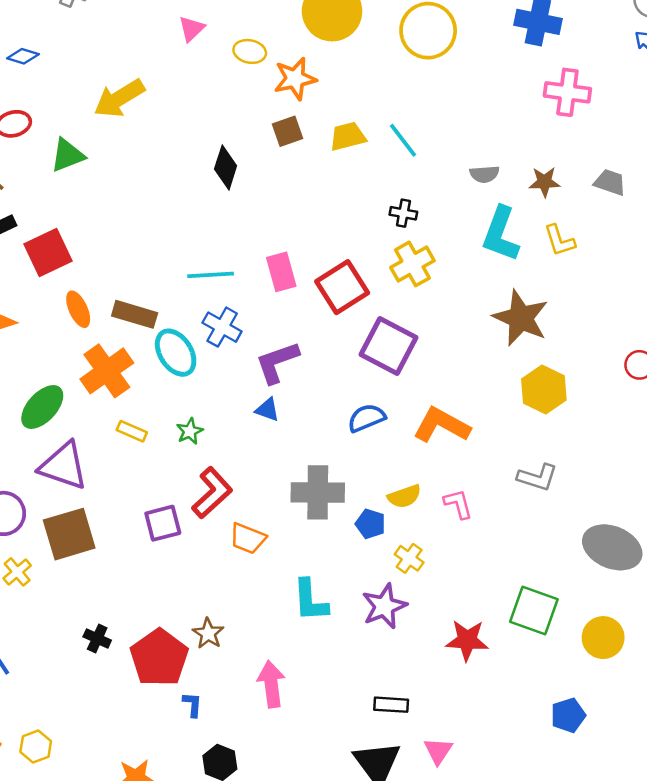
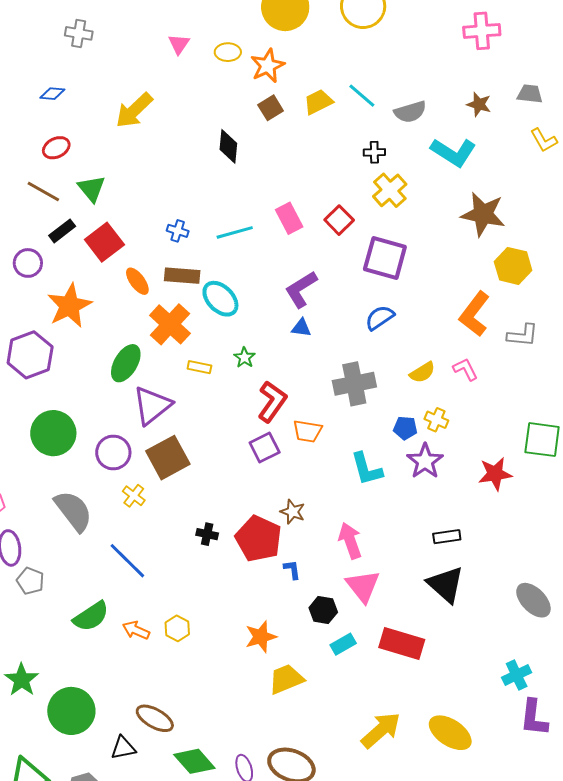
green triangle: (68, 155) -> (91, 188), moved, turned -36
gray semicircle: (484, 174) -> (410, 112), moved, size x1.4
brown star: (545, 182) -> (479, 104), turned 30
cyan L-shape: (501, 234) -> (453, 152), turned -66
yellow L-shape: (559, 240) -> (544, 140), moved
red square: (342, 287) -> (339, 220), size x0.7
blue cross: (222, 327) -> (178, 231), moved, size x0.7
orange L-shape: (442, 425) -> (474, 314), moved, turned -69
purple triangle: (64, 466) -> (152, 405), turned -45
purple square: (163, 523) -> (265, 447), moved
blue pentagon: (370, 524) -> (405, 428), moved
pink triangle: (438, 751) -> (363, 586), moved, size x1.5

